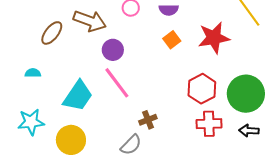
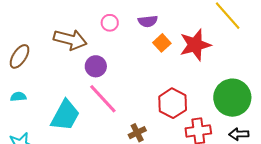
brown ellipse: (52, 33) -> (20, 56), moved
orange square: (172, 40) -> (162, 43), moved
red hexagon: (202, 89) -> (173, 103), moved

